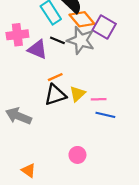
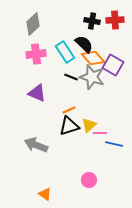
pink cross: (17, 35) -> (36, 54), moved
purple triangle: (37, 49) -> (37, 93), moved
pink line: (99, 99) -> (100, 133), moved

